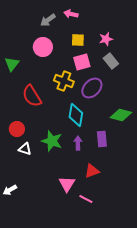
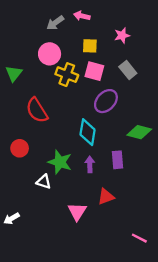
pink star: (106, 39) -> (122, 35), moved
pink square: (82, 62) -> (94, 71), turned 30
yellow cross: (64, 81) -> (67, 75), moved
white triangle: (25, 149) -> (44, 182), moved
pink line: (86, 199) -> (139, 238), moved

